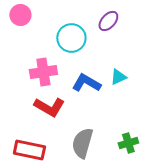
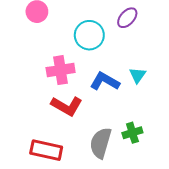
cyan triangle: (118, 77) -> (138, 75), turned -30
green cross: (128, 143) -> (132, 133), moved

